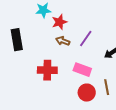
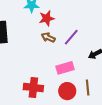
red cross: (47, 70) -> (33, 88), moved
pink rectangle: (82, 70) -> (65, 68), turned -42

